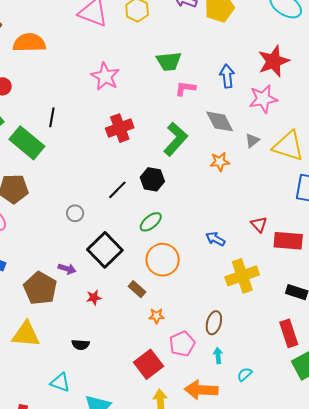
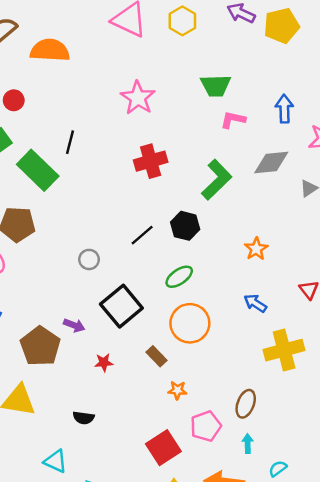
gray diamond: (220, 121) -> (271, 162), turned -72
orange star: (220, 162) -> (256, 249), moved, turned -30

